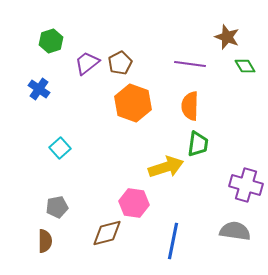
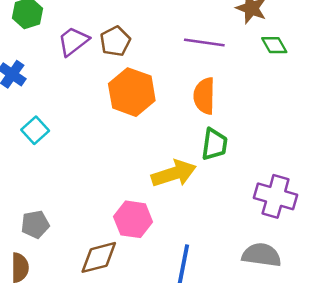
cyan square: (60, 148) -> (35, 130), moved

